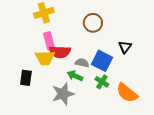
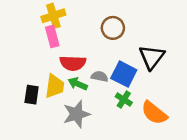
pink rectangle: (49, 41) -> (52, 36), moved
black triangle: (125, 47) -> (152, 57), size x1.6
yellow trapezoid: (45, 58) -> (55, 86), moved, turned -80
green arrow: (75, 76) -> (78, 84), moved

